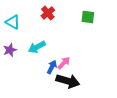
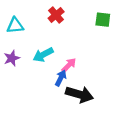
cyan triangle: (13, 22) -> (15, 25), turned -35
pink arrow: (64, 63) -> (69, 65), moved

